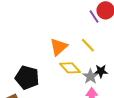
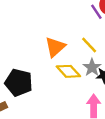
gray star: (90, 76) -> (92, 67), moved

